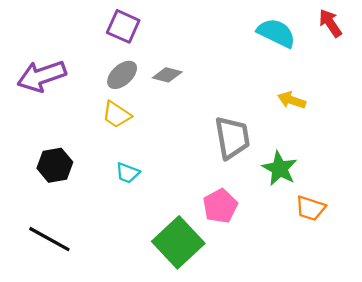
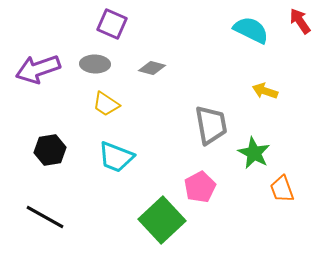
gray ellipse: (122, 75) -> (95, 64), moved, turned 44
cyan trapezoid: (128, 173) -> (116, 157), size x1.6
orange trapezoid: (310, 208) -> (282, 189), turned 52

